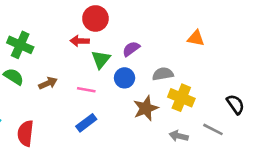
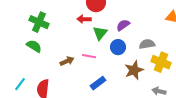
brown arrow: (48, 83) -> (67, 61), moved
blue rectangle: (86, 123) -> (98, 83), moved

